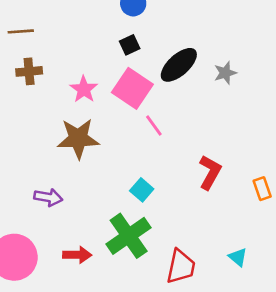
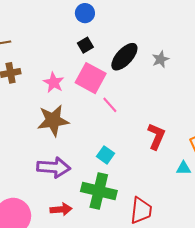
purple arrow: (48, 197) -> (54, 167), moved, size x1.5
green cross: (129, 236) -> (99, 191), turned -36
cyan triangle: (238, 257) -> (184, 168), moved, turned -35

